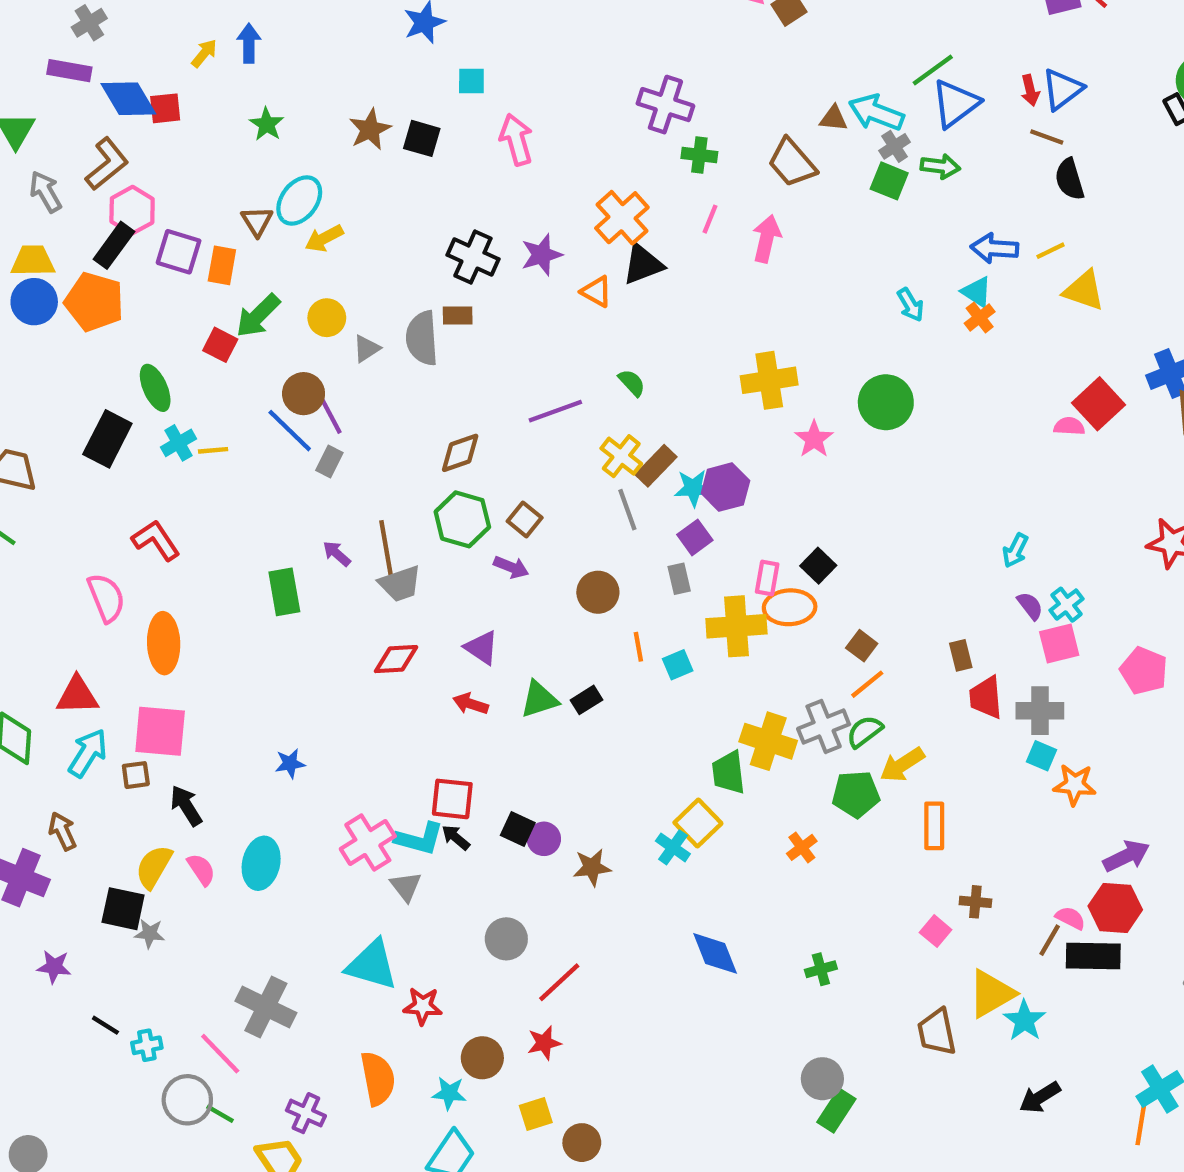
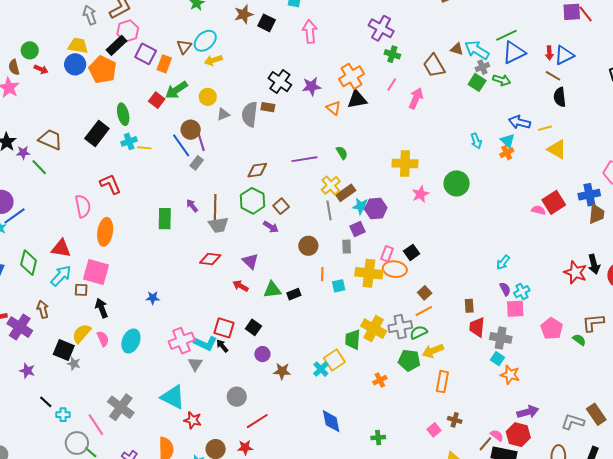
black square: (518, 829) -> (253, 327), moved

